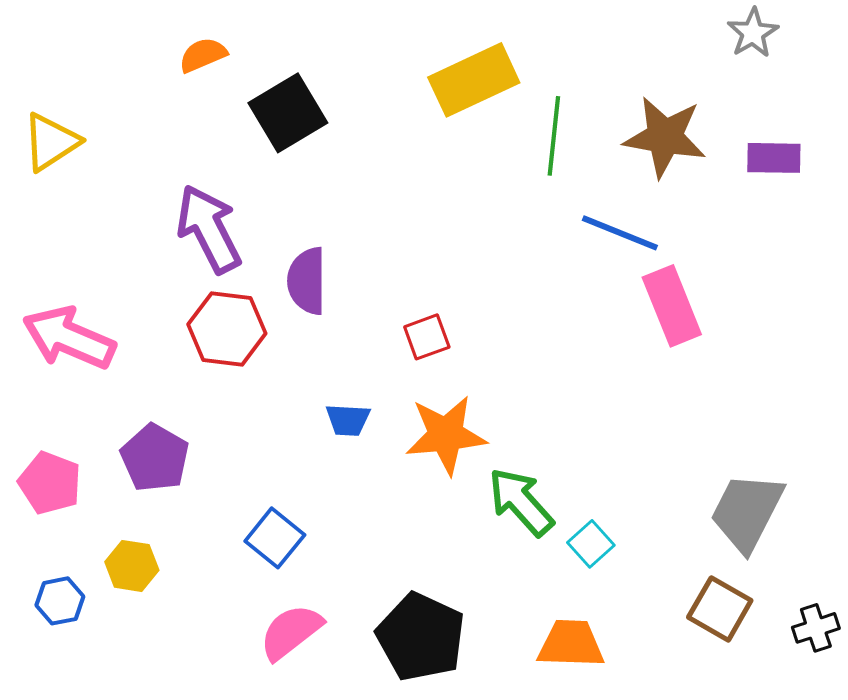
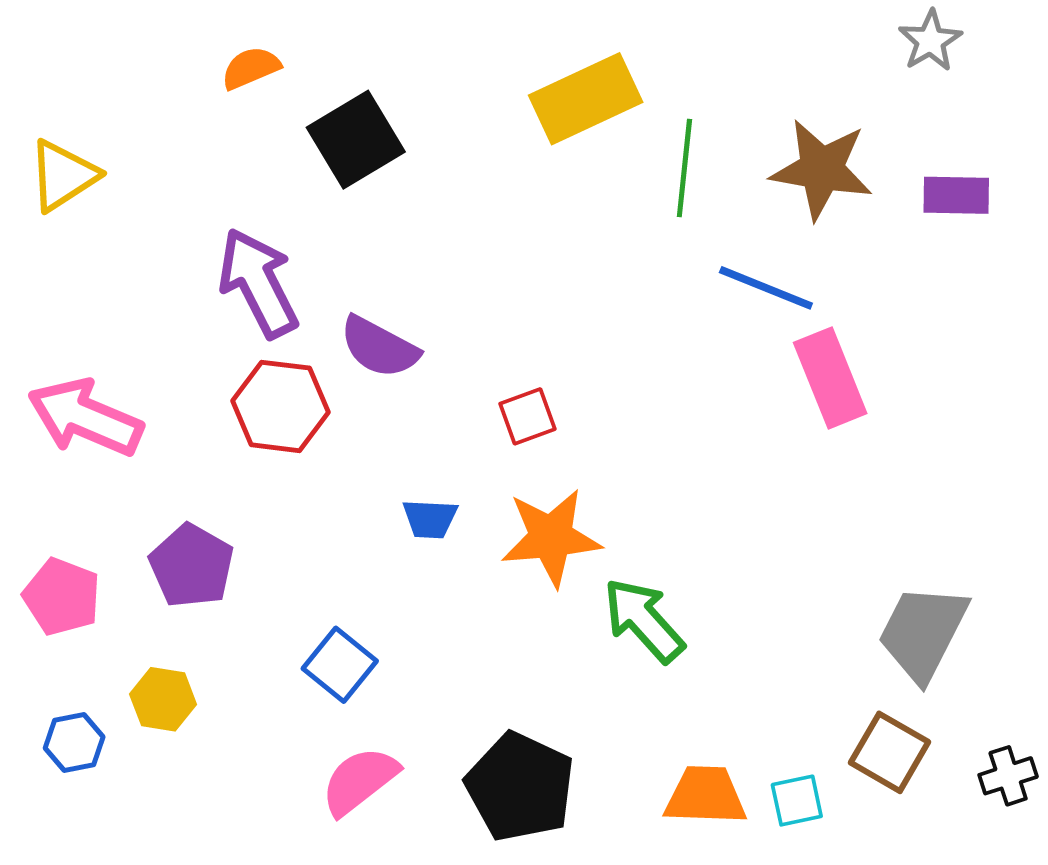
purple semicircle: (307, 281) -> (379, 347), turned -62
cyan square: (591, 544) -> (797, 801), moved, turned 30

